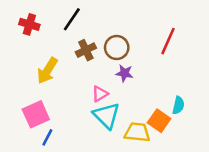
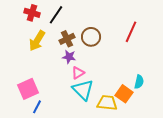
red cross: (29, 24) -> (32, 13), moved
yellow arrow: (47, 71) -> (37, 41), moved
purple star: (124, 73) -> (69, 57), moved

